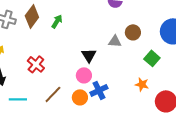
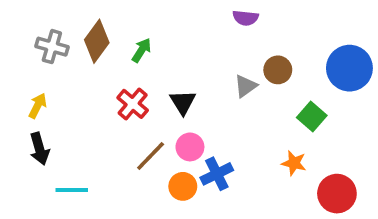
gray triangle: (115, 41) -> (246, 86), turned -40
black triangle: (89, 55) -> (183, 102), moved
red cross: (36, 64) -> (133, 104), moved
brown line: (53, 94) -> (151, 156), moved

